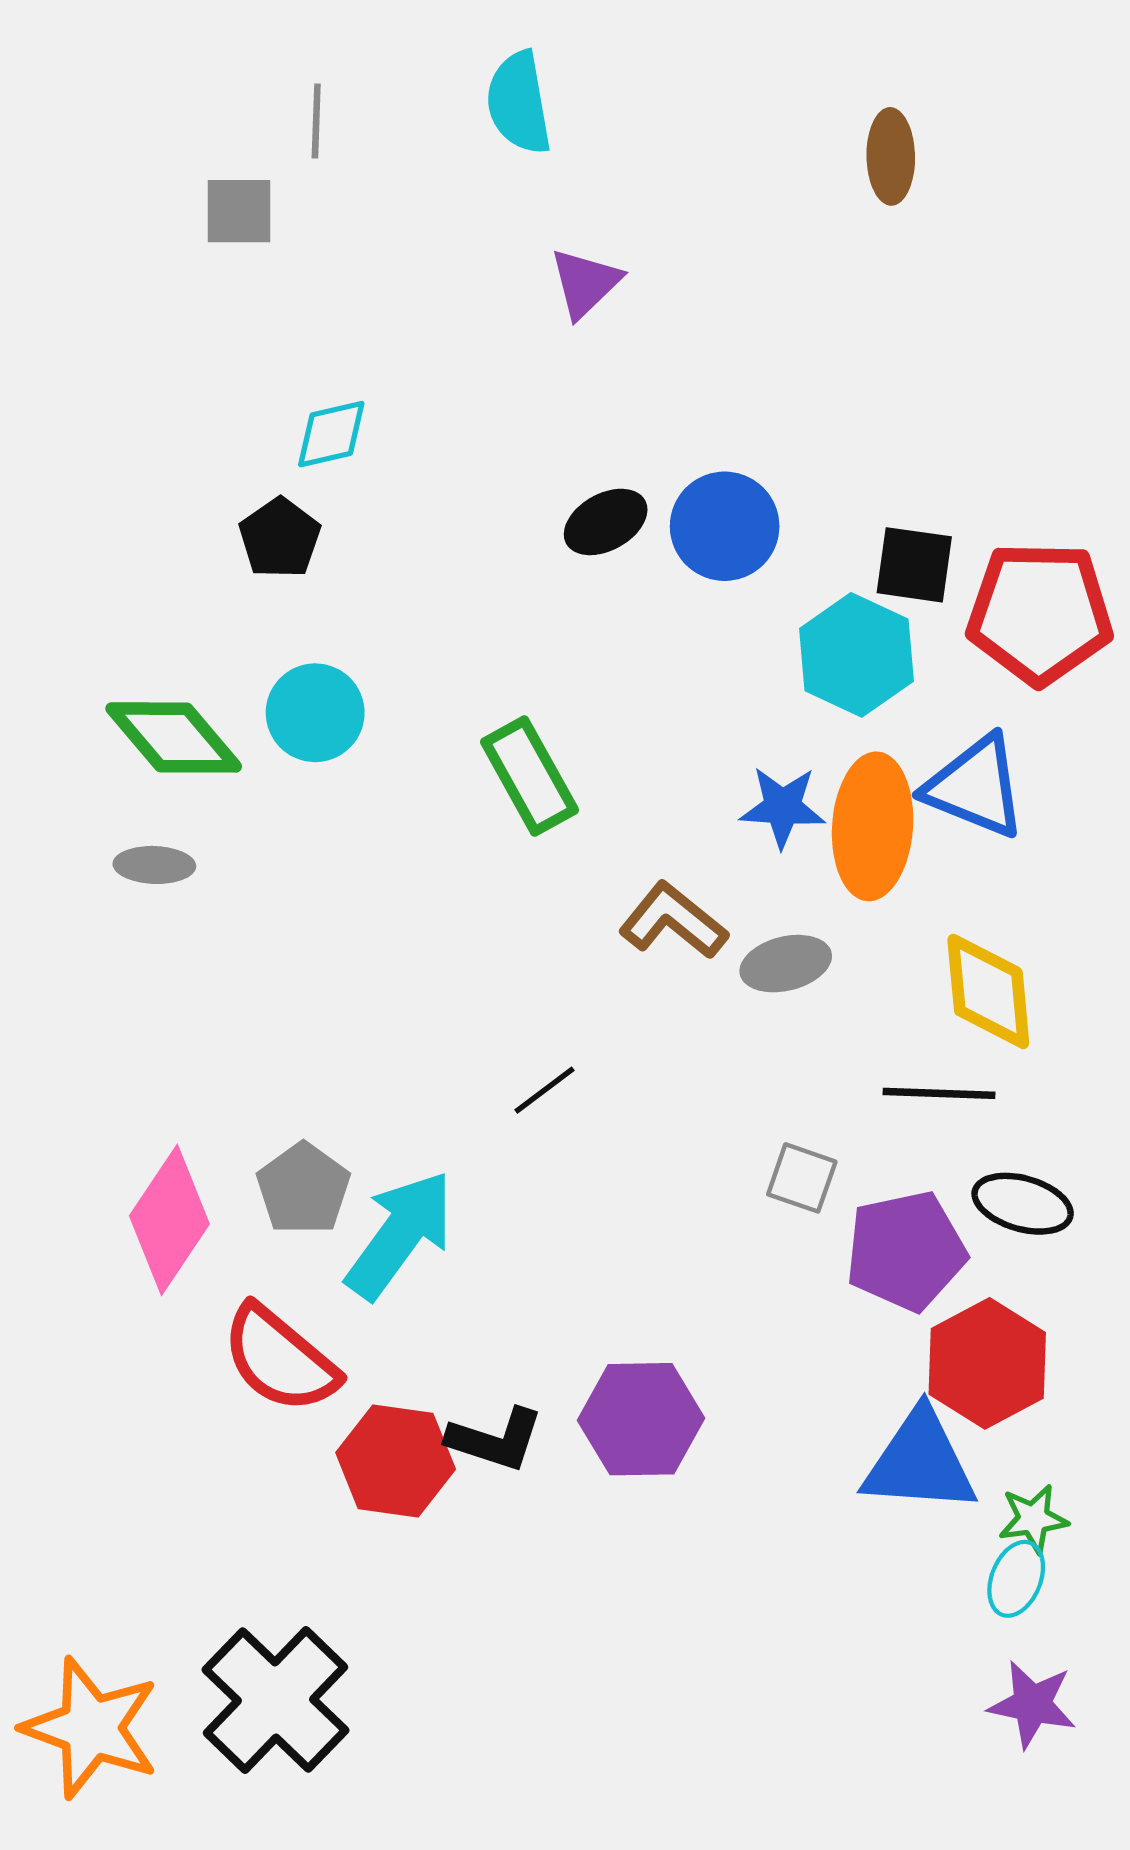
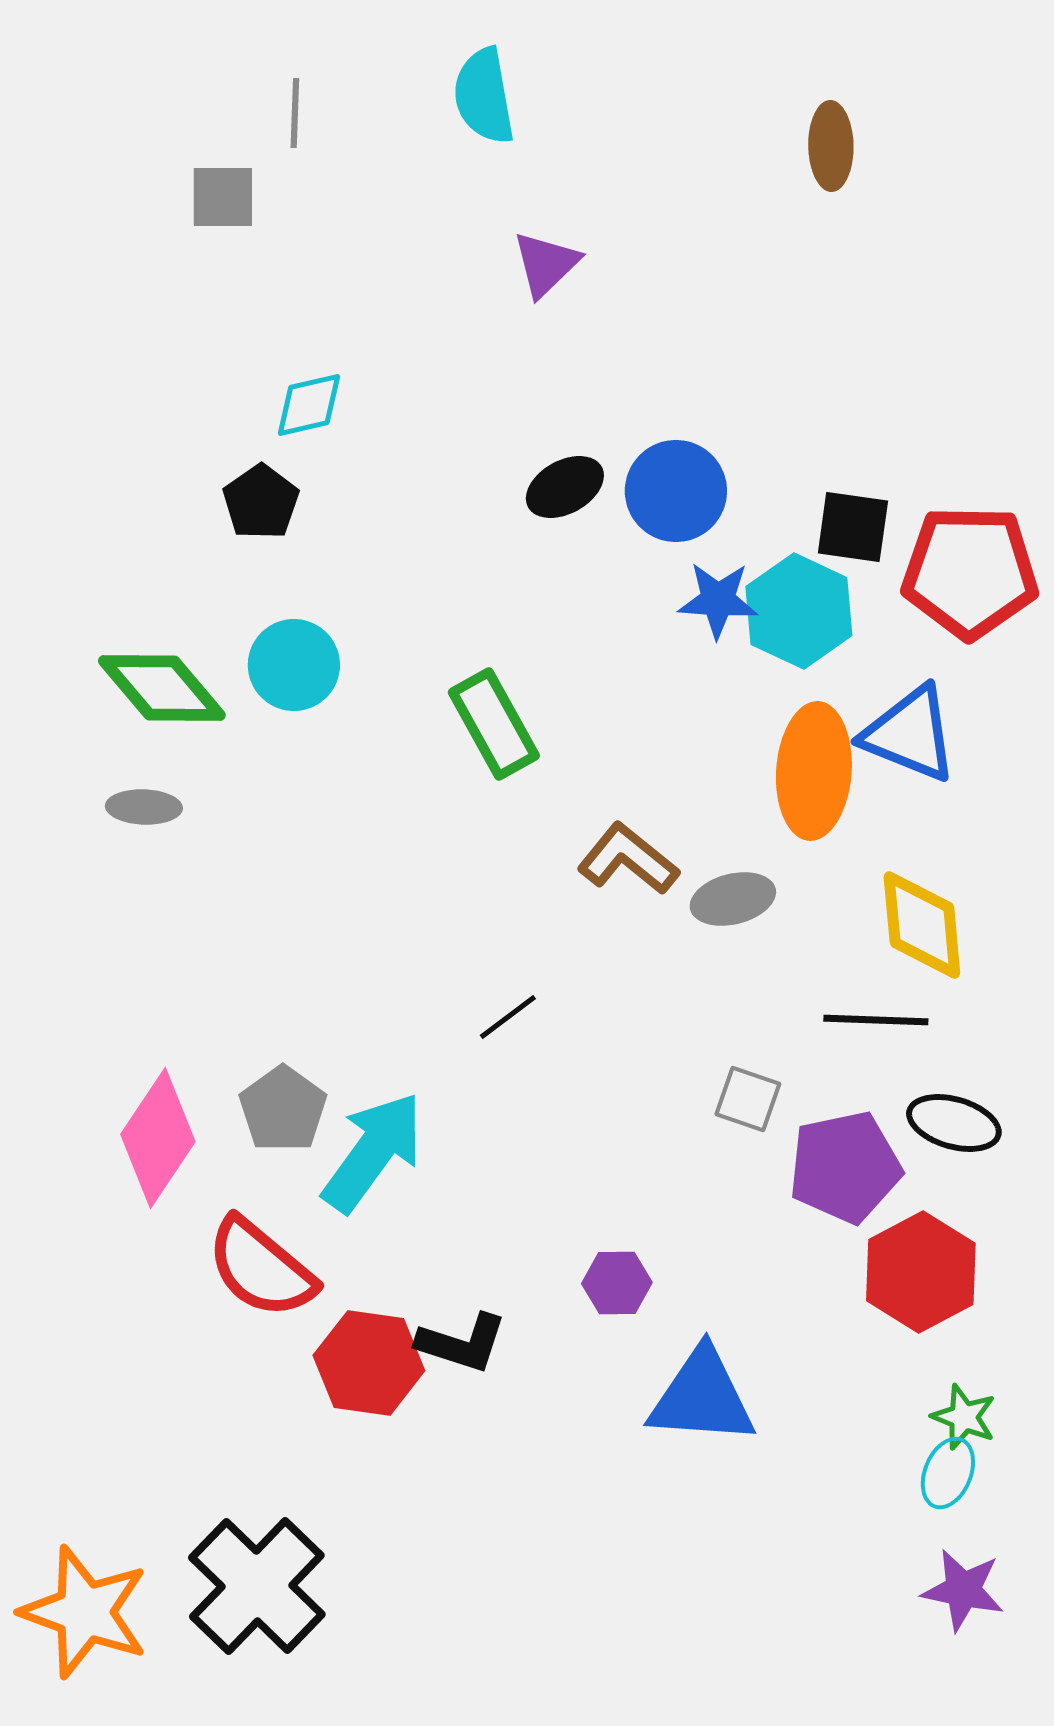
blue star: (782, 807) -> (718, 600), moved
purple hexagon: (641, 1419) -> (617, 1283), moved, size x0.6
blue triangle: (920, 1462) -> (702, 1397), moved
green star: (1033, 1519) -> (964, 1417), turned 30

